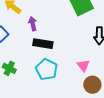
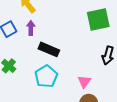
purple arrow: (33, 24) -> (31, 28), moved

